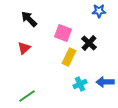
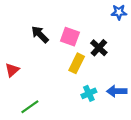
blue star: (99, 11) -> (119, 12), moved
black arrow: (29, 19) -> (40, 34), moved
red triangle: (24, 48) -> (12, 70), moved

